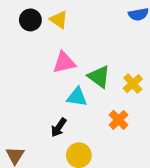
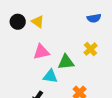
green triangle: (99, 77) -> (66, 62), turned -42
yellow cross: (133, 84) -> (91, 49), moved

